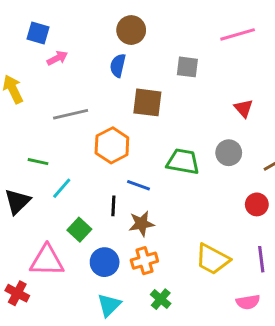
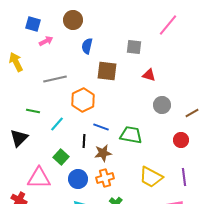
brown circle: (131, 30) -> (73, 20), moved
pink line: (238, 34) -> (168, 25), turned -35
red triangle: (244, 108) -> (149, 75), moved, turned -32
green trapezoid: (183, 162) -> (131, 135), moved
cyan line: (62, 188) -> (57, 124), moved

